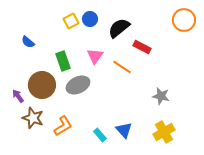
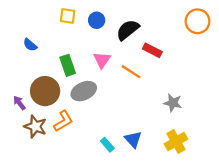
yellow square: (71, 21) -> (68, 16), moved, turned 35
orange L-shape: (63, 126) -> (63, 121), moved

